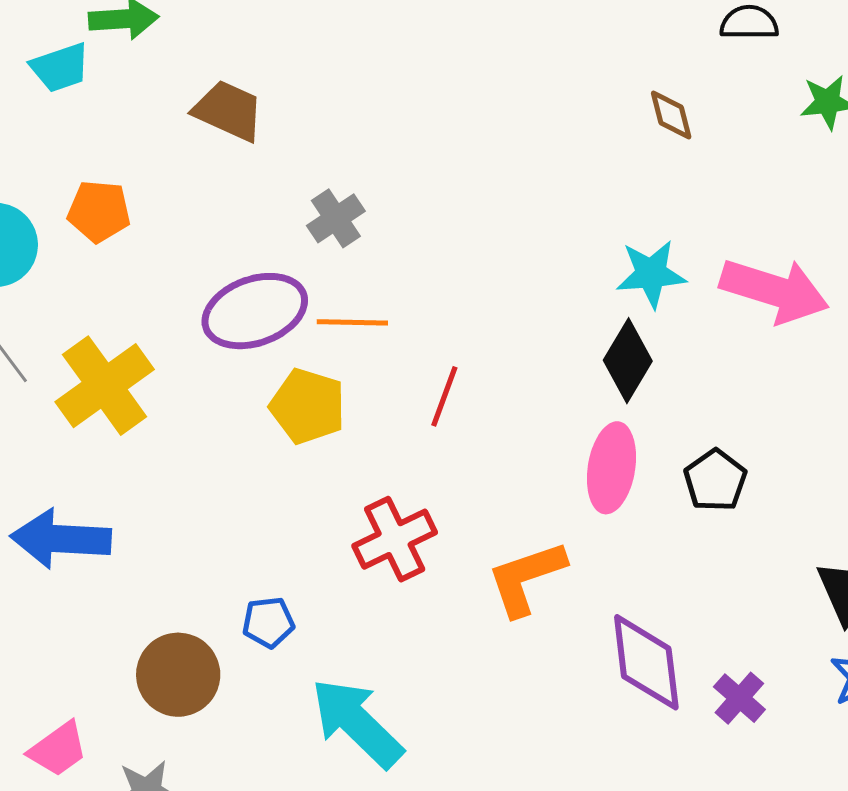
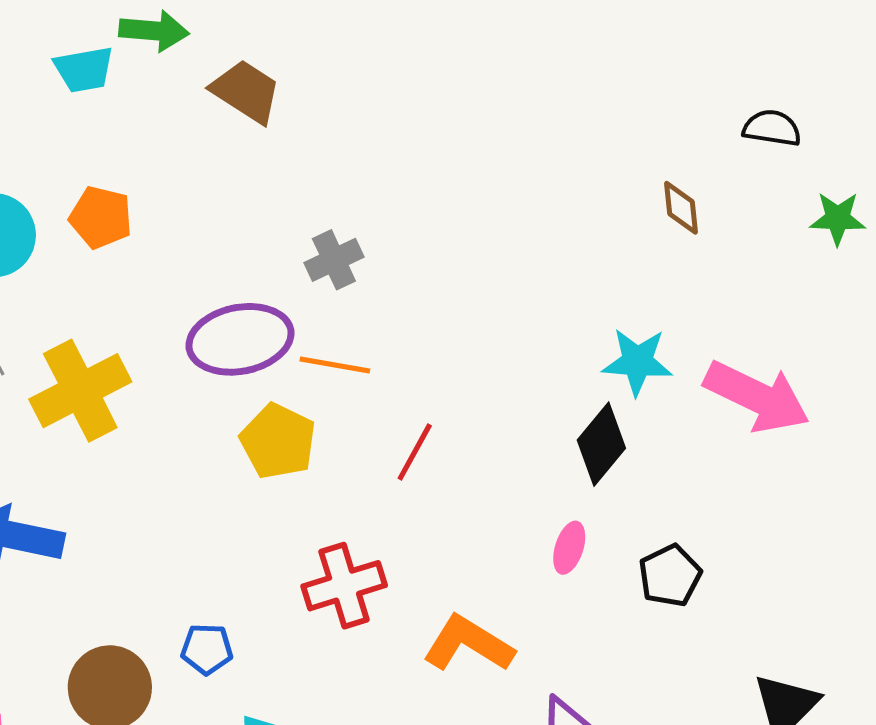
brown trapezoid: (228, 111) -> (246, 91), moved
pink ellipse: (611, 468) -> (569, 548), size x0.6
orange L-shape: (526, 578) -> (468, 644), turned 42

